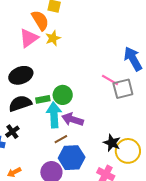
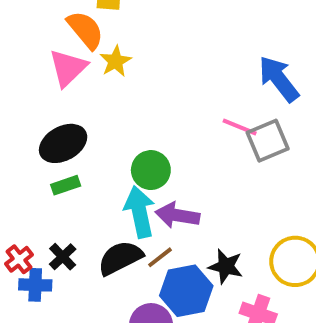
green rectangle: (43, 99) -> (66, 185), moved
black semicircle: (20, 103) -> (120, 258), moved
black star: (112, 143) -> (226, 266), moved

